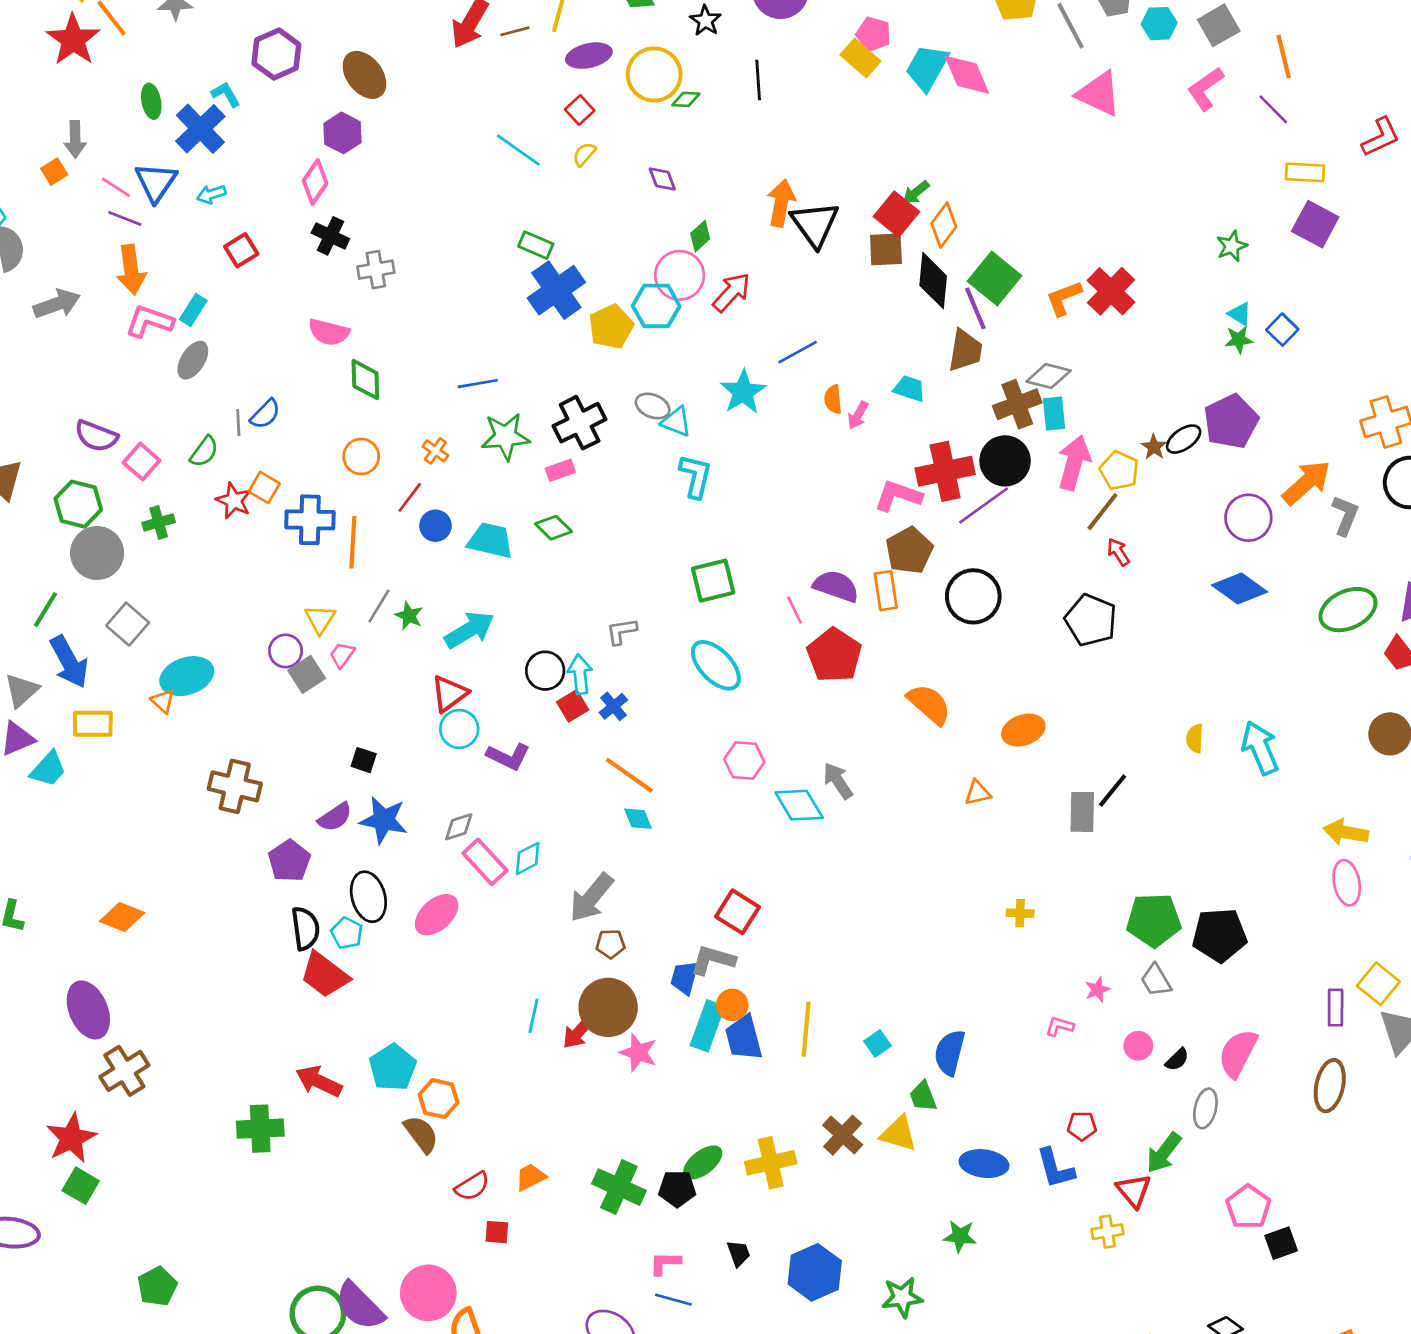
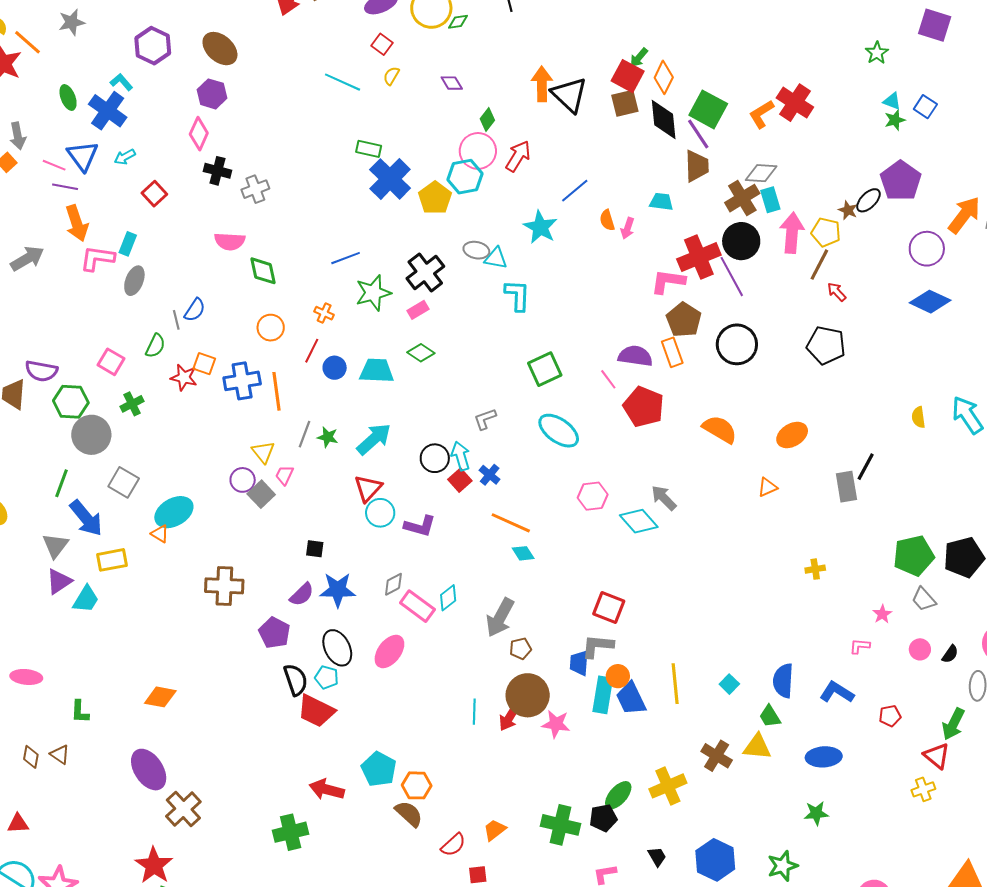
purple semicircle: (96, 436) -> (41, 371), moved
purple line: (984, 505) -> (732, 277), turned -72
blue L-shape: (1055, 1168) -> (837, 692), moved, turned 148

